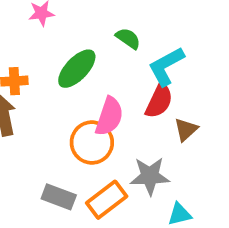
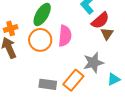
red semicircle: (159, 101) -> (100, 20), moved, turned 36
orange circle: (92, 143) -> (40, 40), moved

